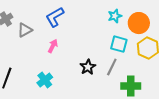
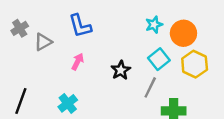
blue L-shape: (55, 17) -> (80, 26), turned -75
cyan square: (119, 44) -> (159, 59), turned 36
black star: (88, 67) -> (121, 70), moved

